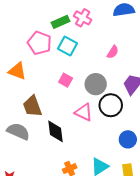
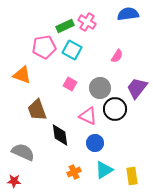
pink pentagon: (39, 43) -> (44, 47), turned -30
gray semicircle: (18, 131) -> (23, 152), moved
blue circle: (128, 139) -> (95, 143), moved

